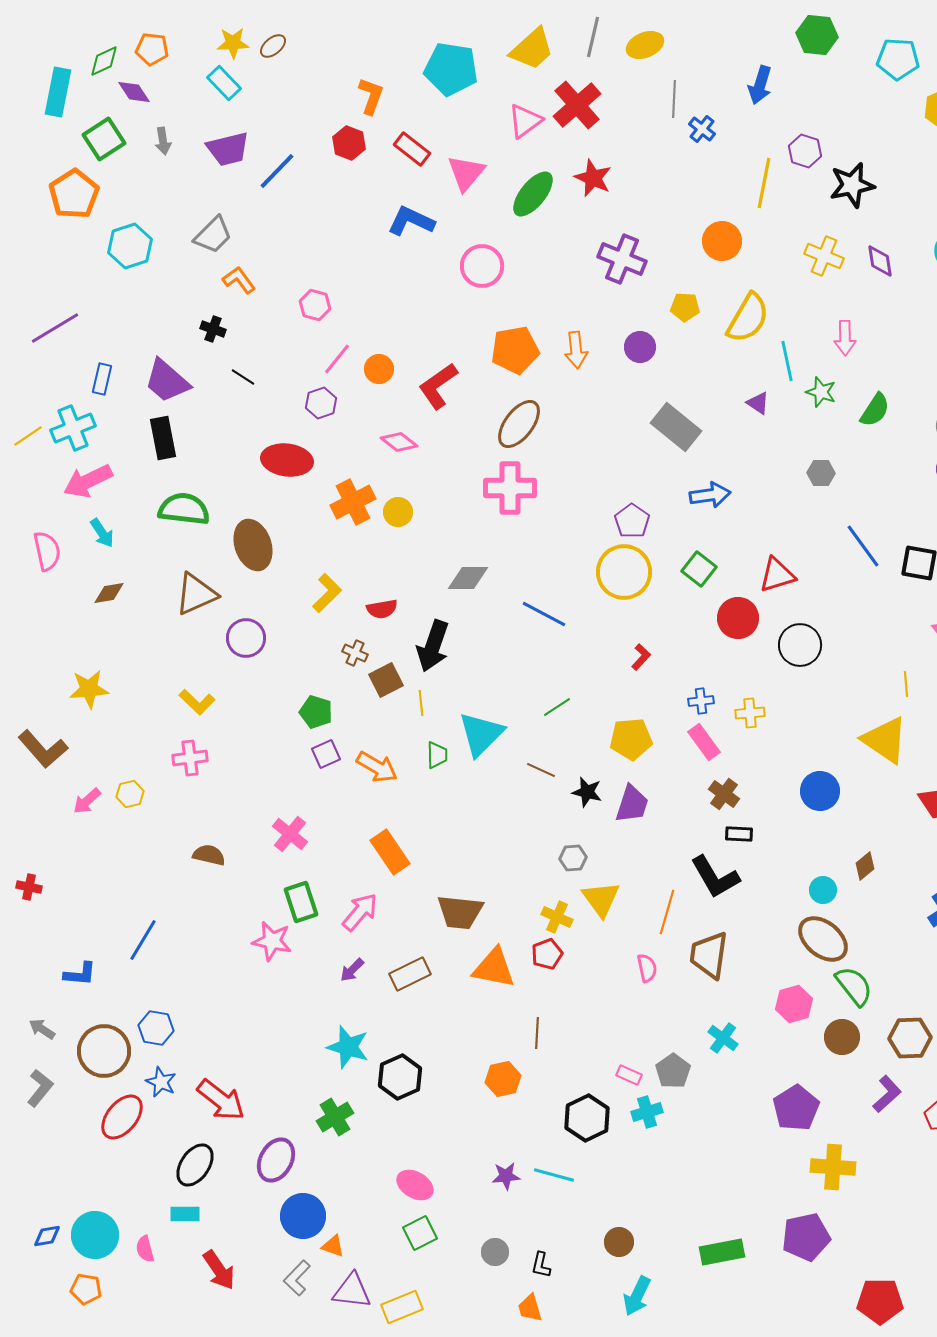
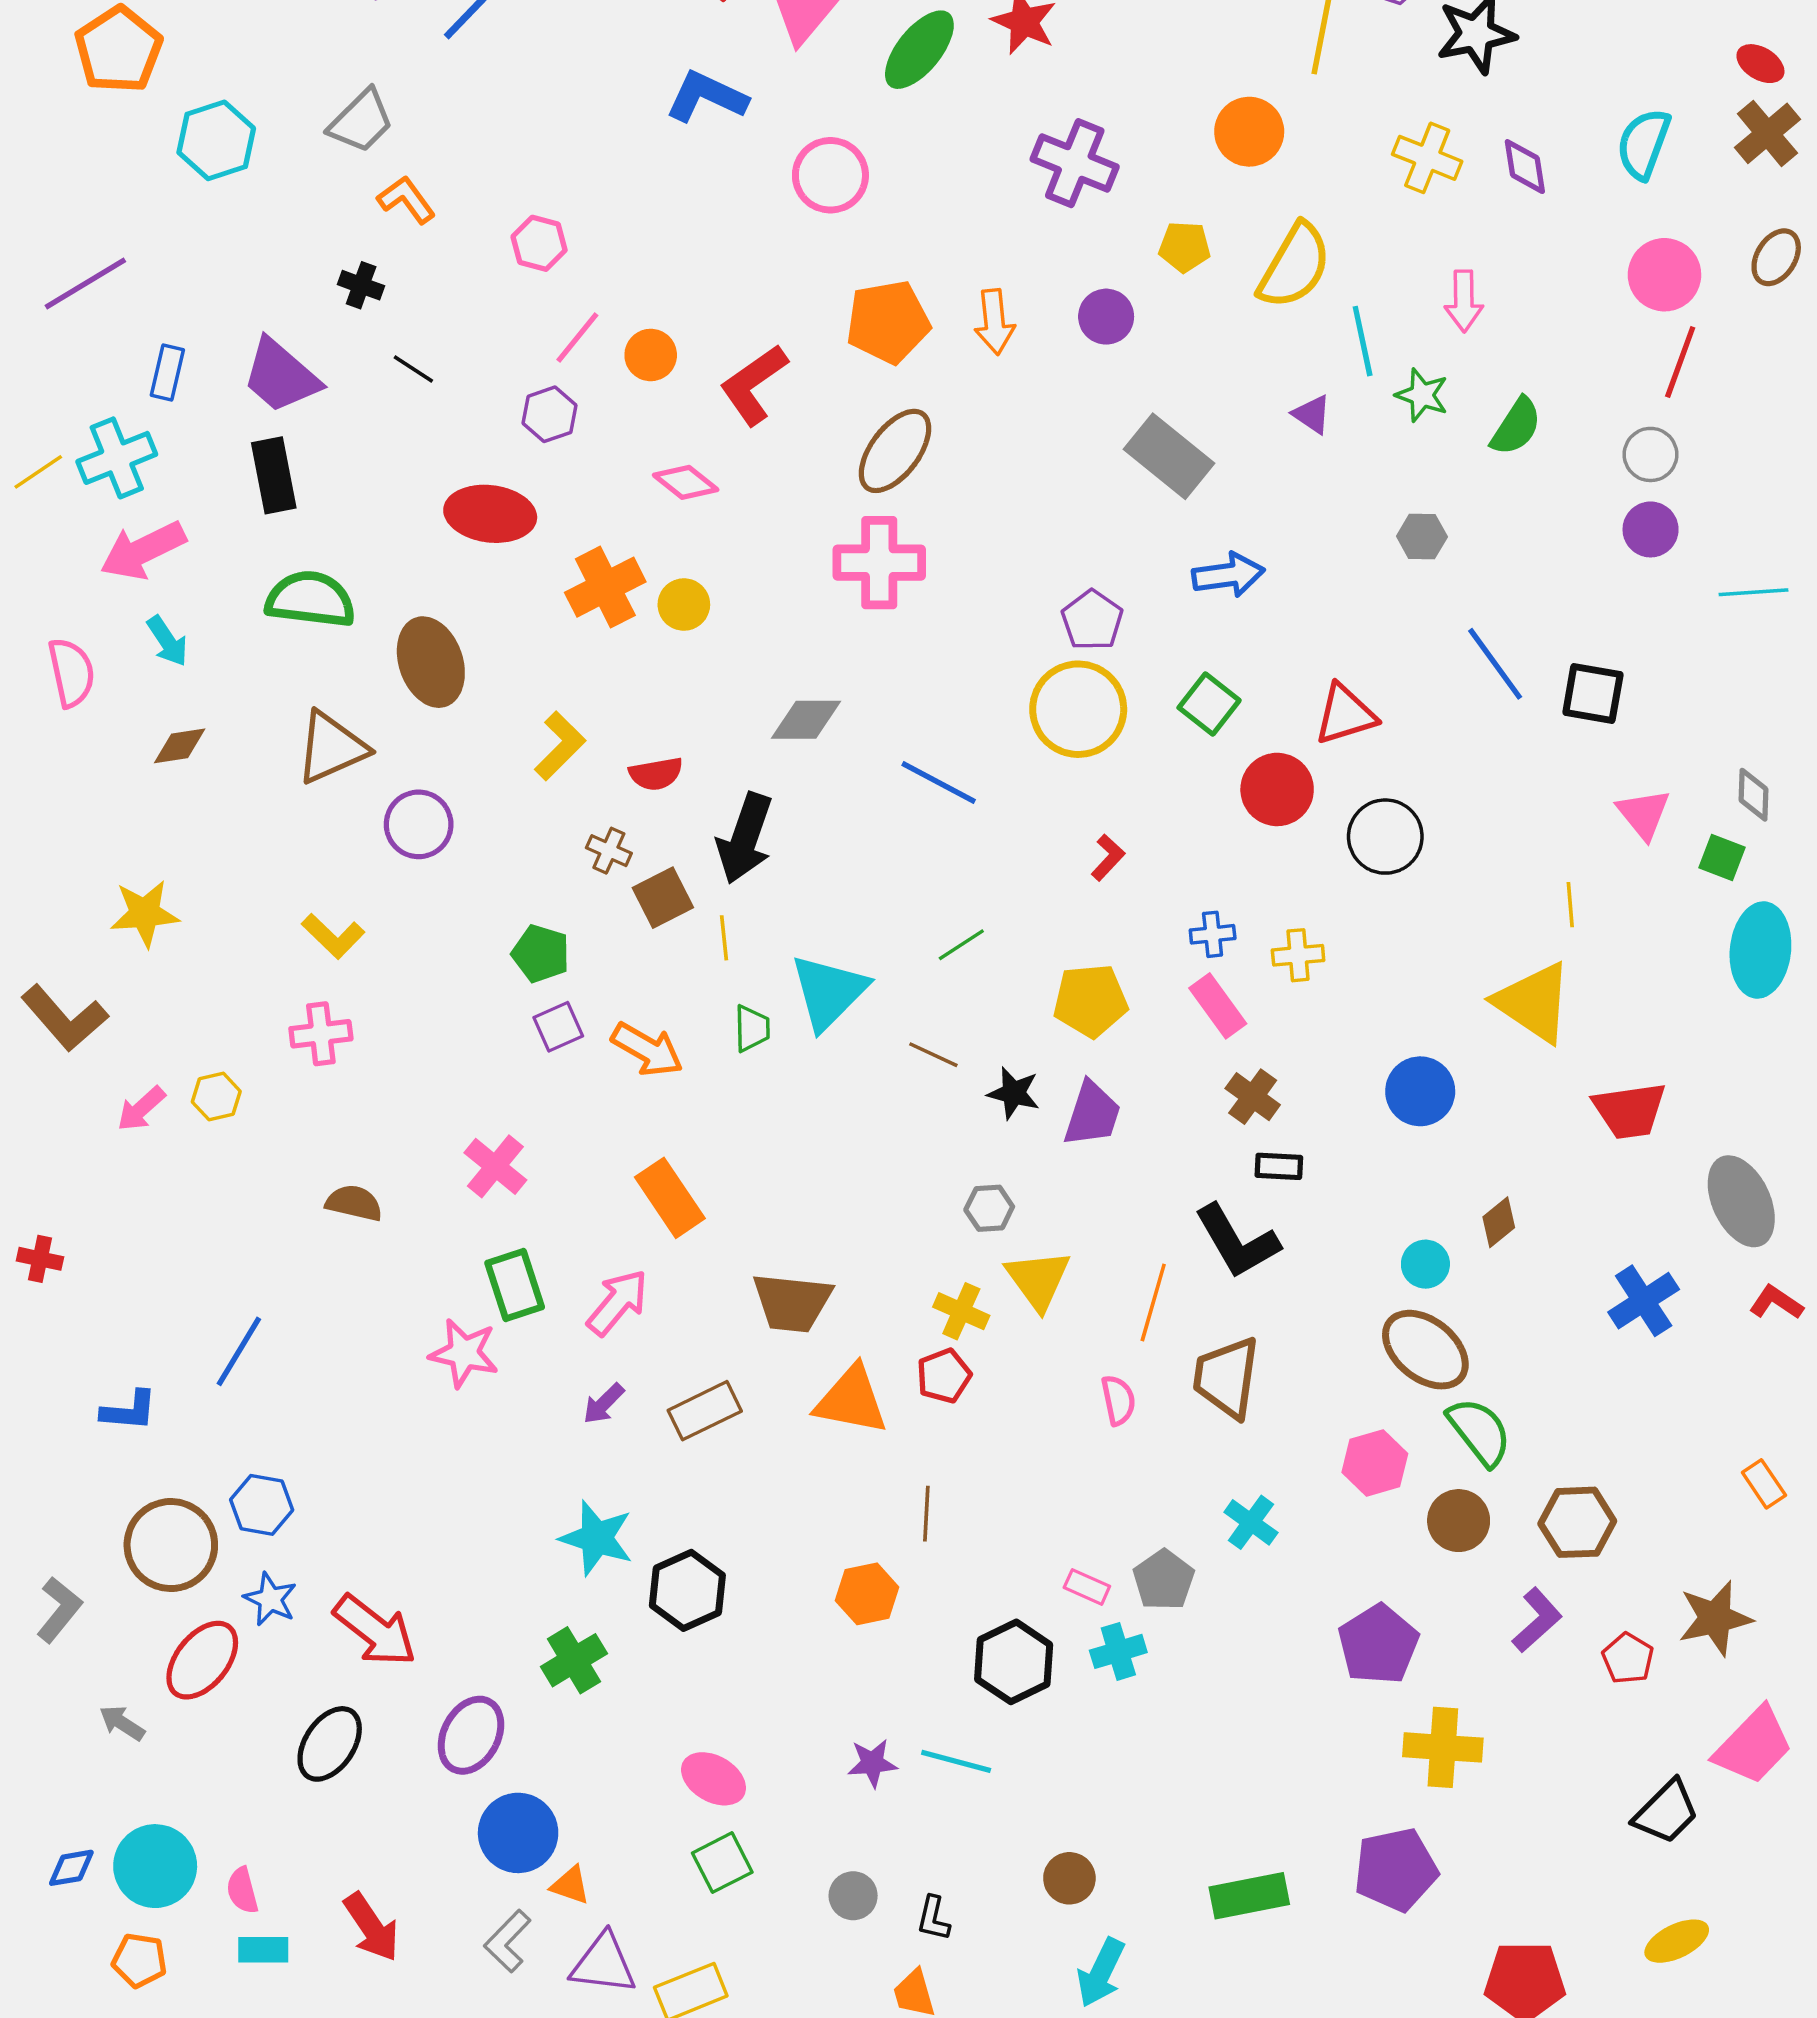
gray arrow: (42, 1029) -> (122, 1723), moved
cyan rectangle: (185, 1214) -> (263, 1950), moved

